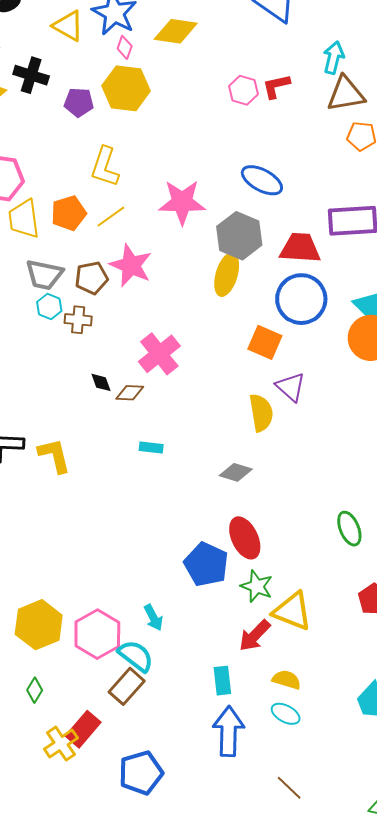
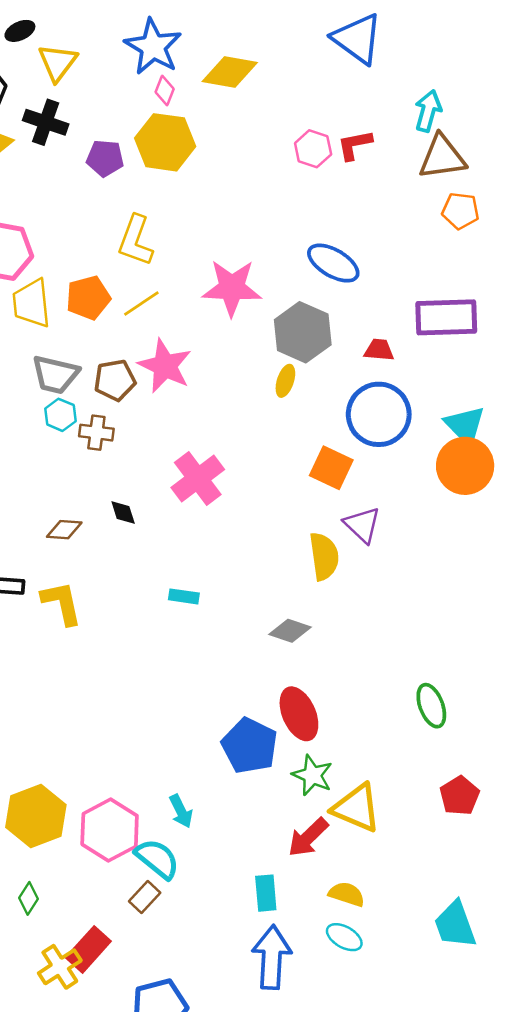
yellow triangle: (68, 26) -> (58, 63), moved, turned 36
red trapezoid: (300, 248) -> (379, 350), size x0.6
yellow ellipse: (227, 275) -> (285, 381), size x0.6
brown diamond: (130, 393) -> (64, 530), moved
brown rectangle: (127, 686) -> (145, 897), size x0.7

